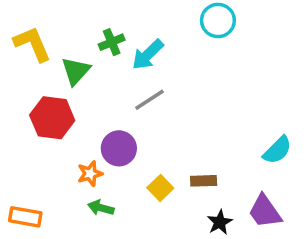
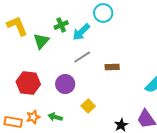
cyan circle: (218, 20) -> (103, 13), moved
red hexagon: (52, 118) -> (28, 83), moved
orange star: (90, 174) -> (33, 117), moved
brown rectangle: (204, 181) -> (112, 67), moved

